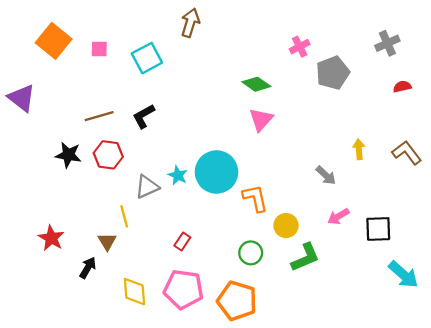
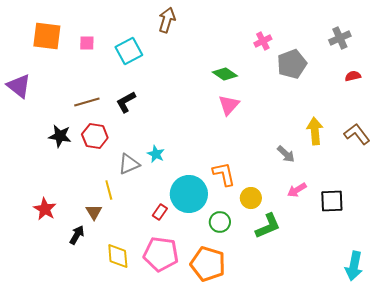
orange square: (54, 41) -> (47, 36), turned -32
yellow arrow: (359, 149) -> (315, 131), size x1.5
cyan circle: (216, 172) -> (189, 194), moved
cyan arrow: (403, 275) -> (354, 266), moved, turned 60

